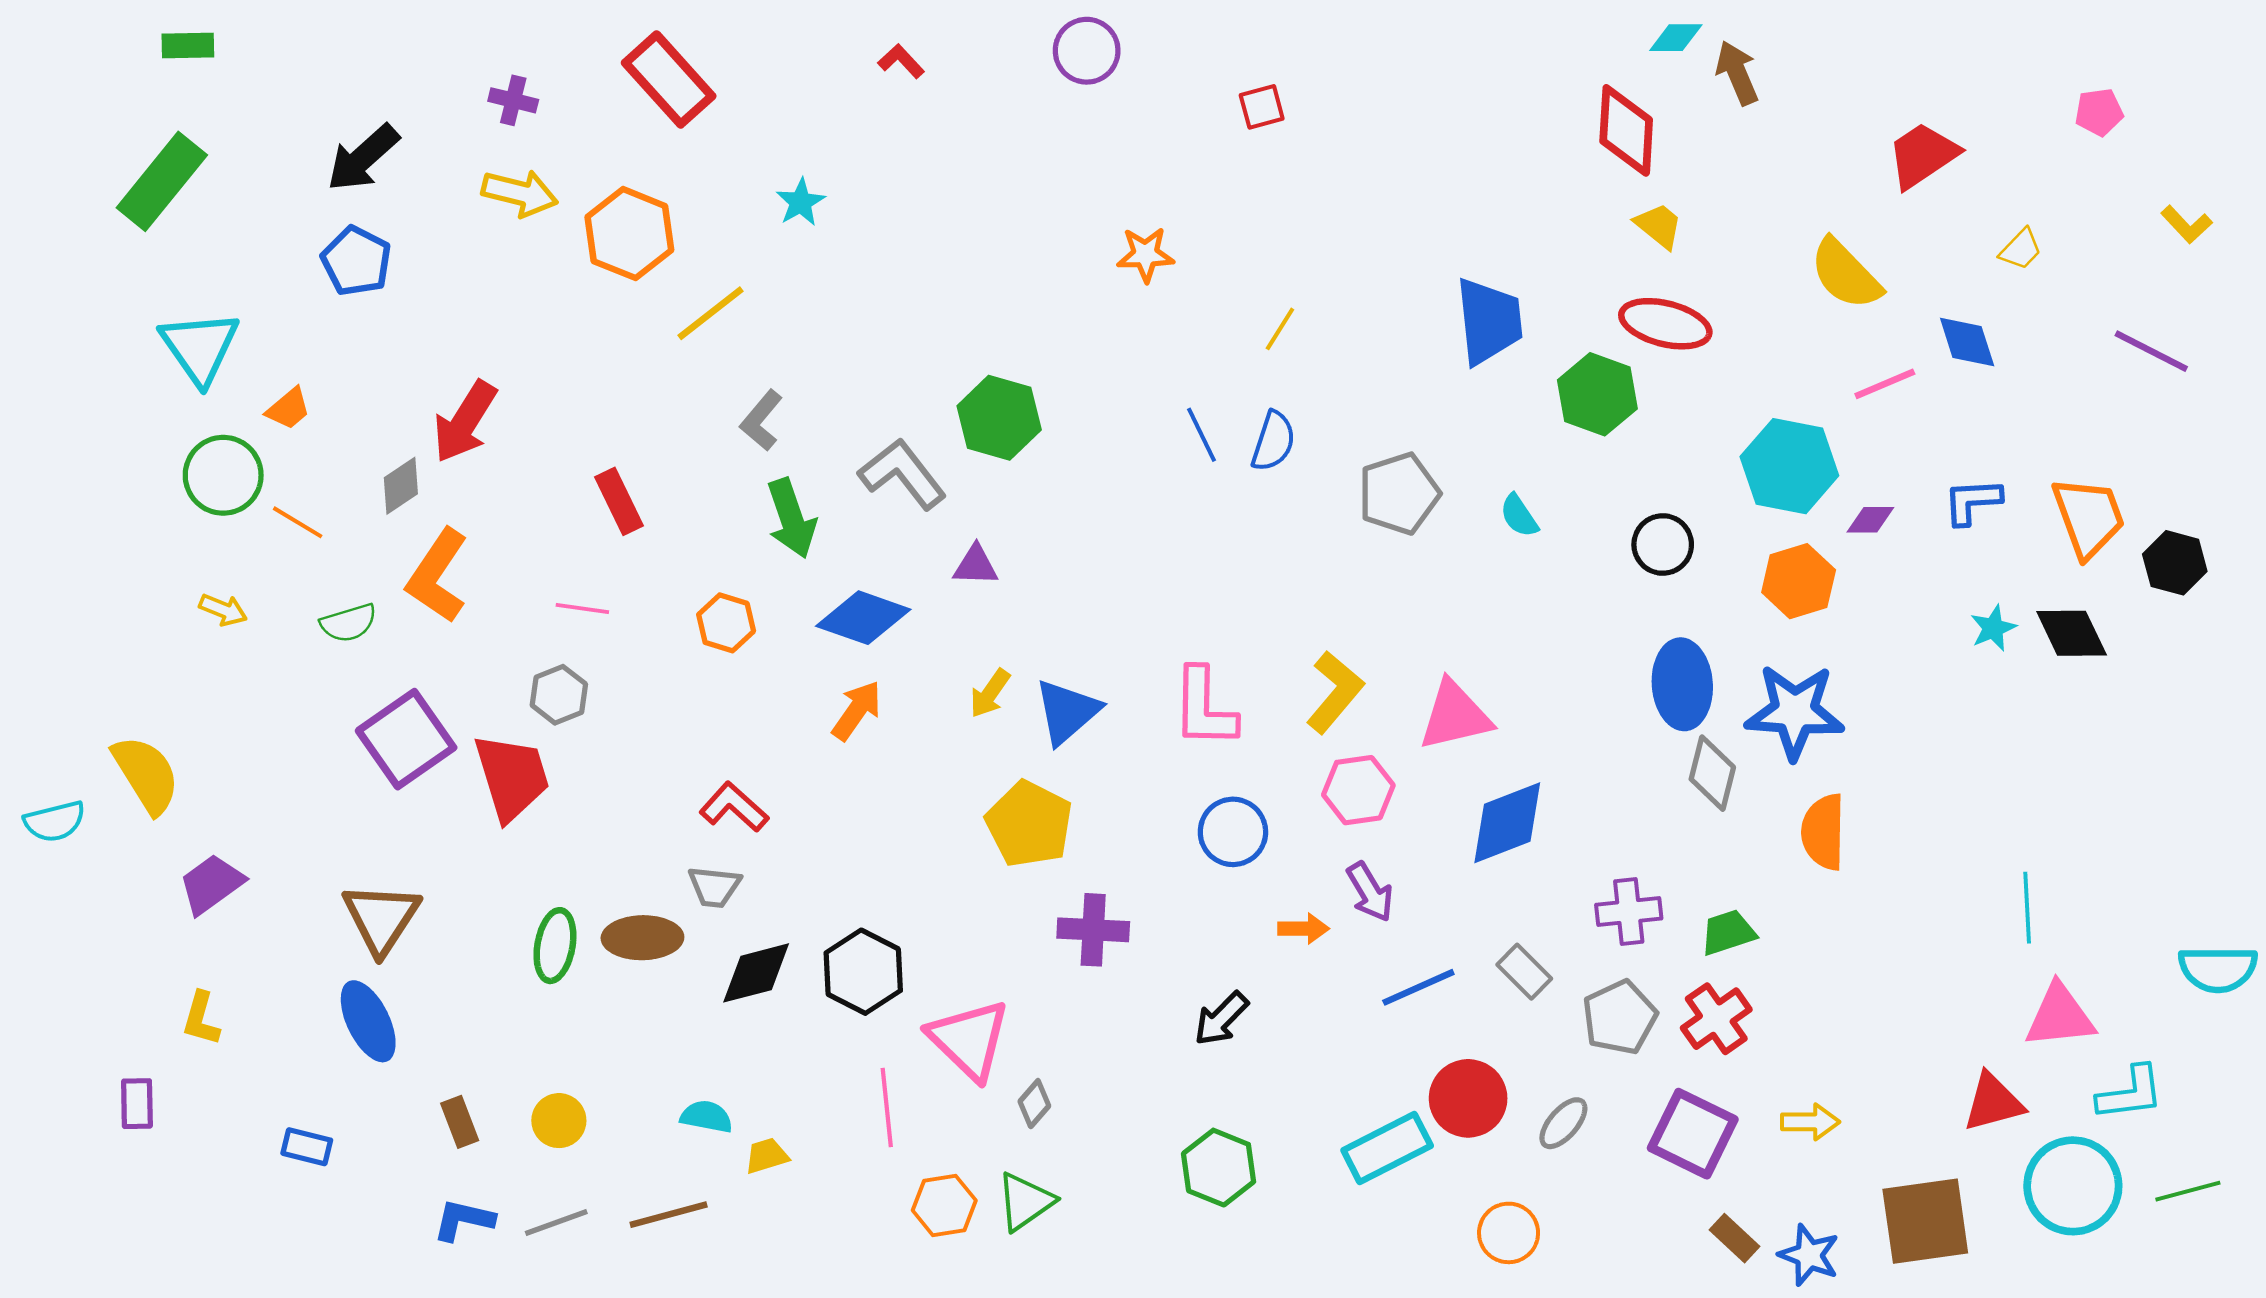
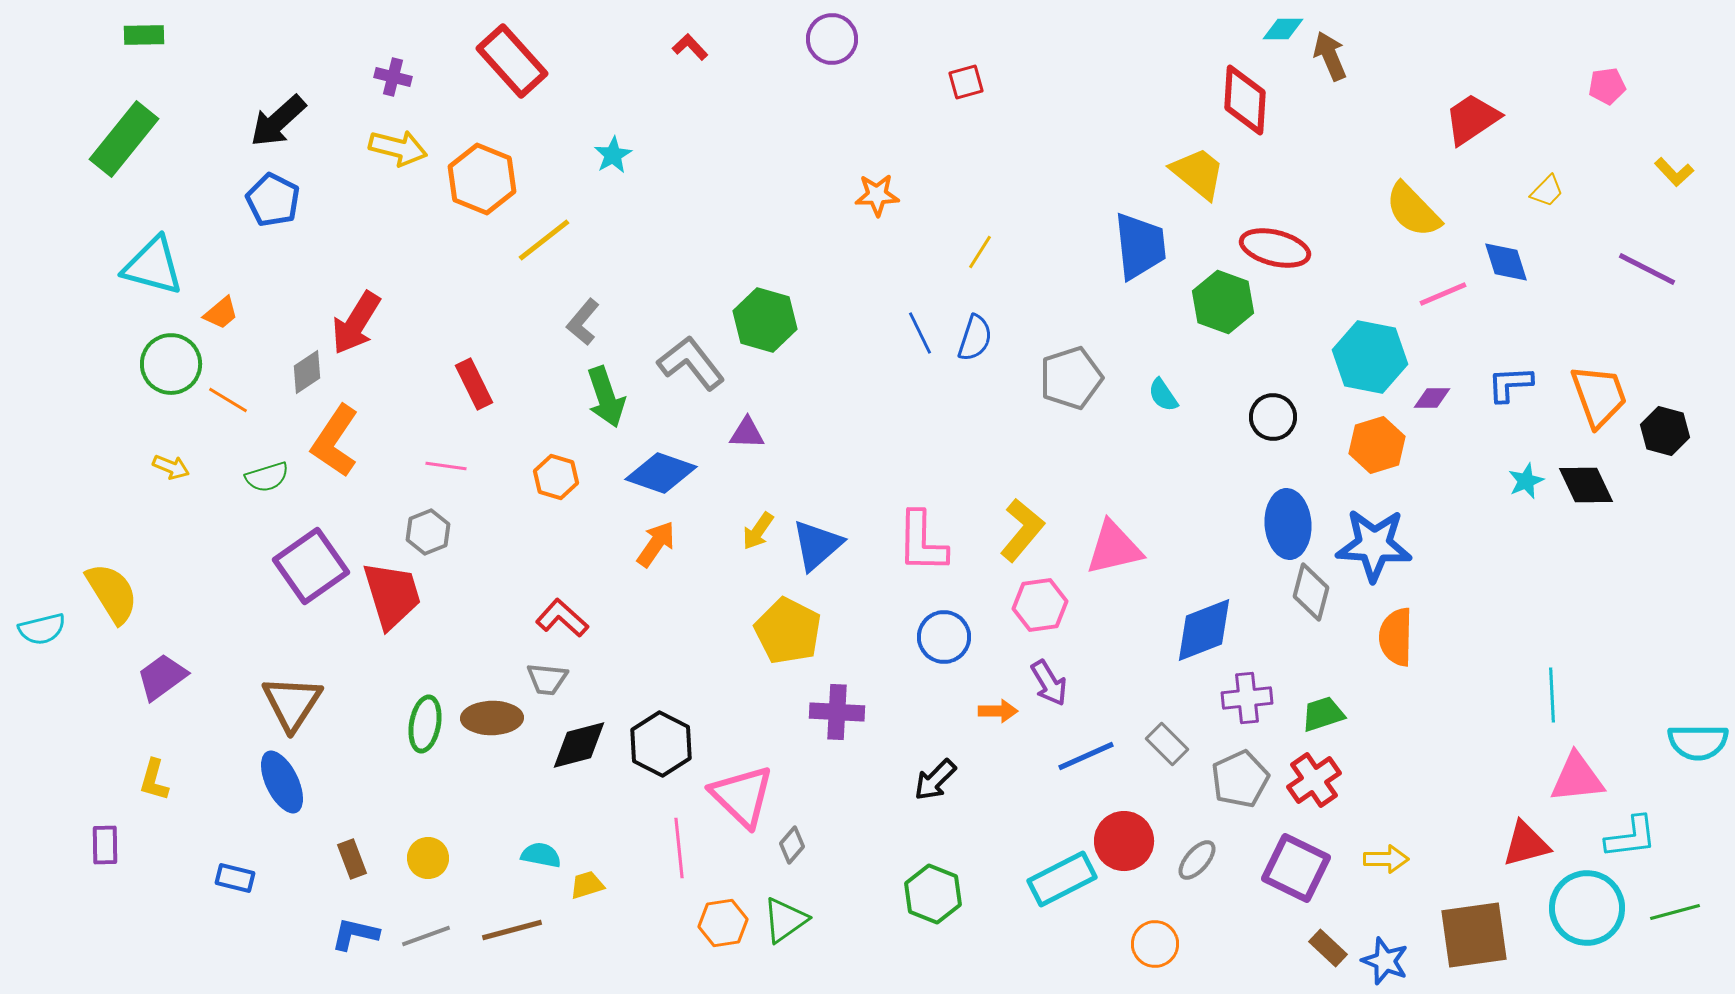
yellow trapezoid: (1659, 226) -> (1198, 173), moved, size x1.5
cyan triangle: (200, 347) -> (153, 266), turned -40
blue diamond: (1507, 823) -> (1204, 630), moved

